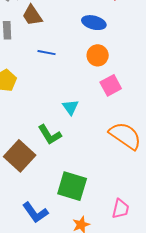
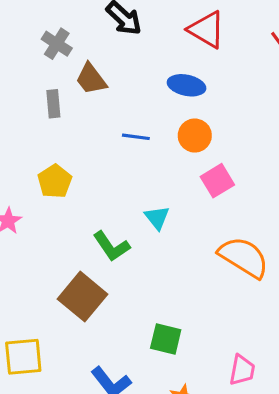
blue line: (46, 53) -> (136, 137), moved
green L-shape: (50, 135) -> (111, 246), moved
green square: (72, 186) -> (166, 339), size x0.7

